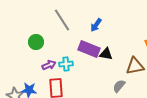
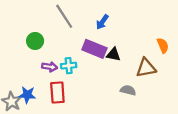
purple arrow: (49, 65) -> (50, 67), turned 32
gray semicircle: (119, 86) -> (128, 90), turned 64

